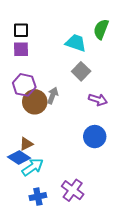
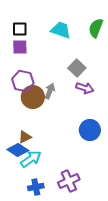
cyan trapezoid: (76, 43) -> (61, 30), moved
purple arrow: (98, 100) -> (85, 88), moved
purple cross: (73, 190) -> (69, 181), turned 30

